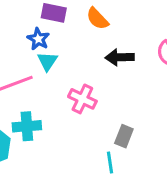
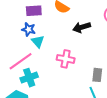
cyan cross: (27, 126) -> (29, 78), moved

